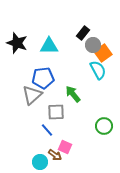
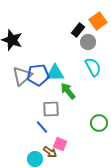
cyan triangle: (49, 46) -> (55, 73), moved
orange square: (103, 53) -> (98, 21), moved
gray triangle: (32, 95) -> (22, 76), moved

